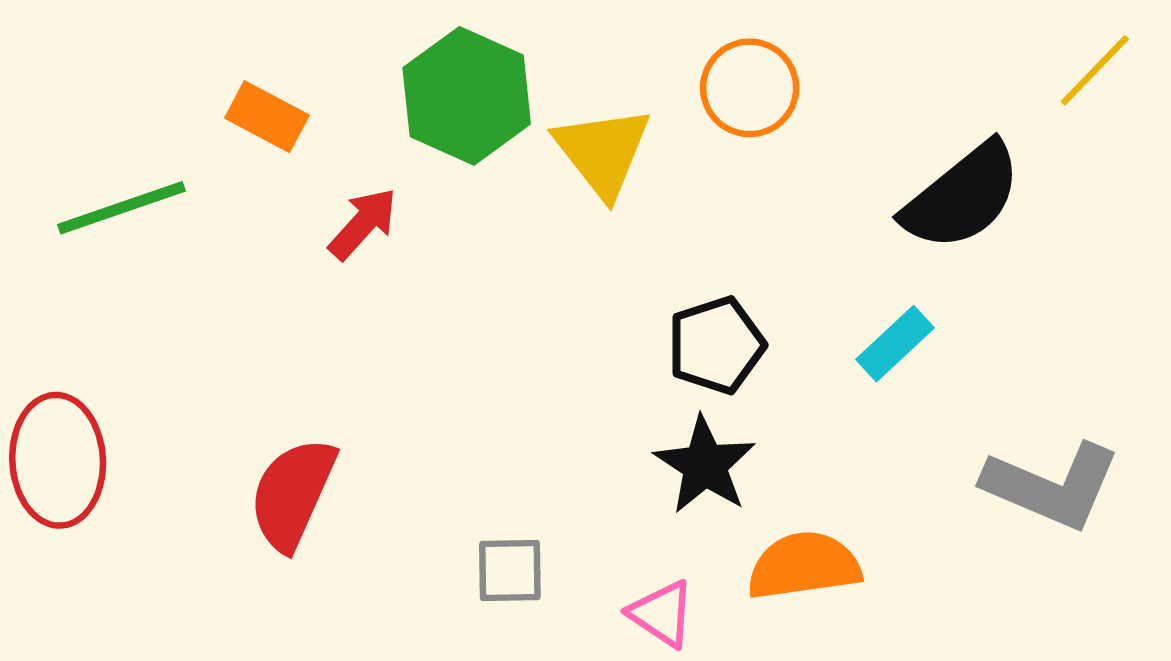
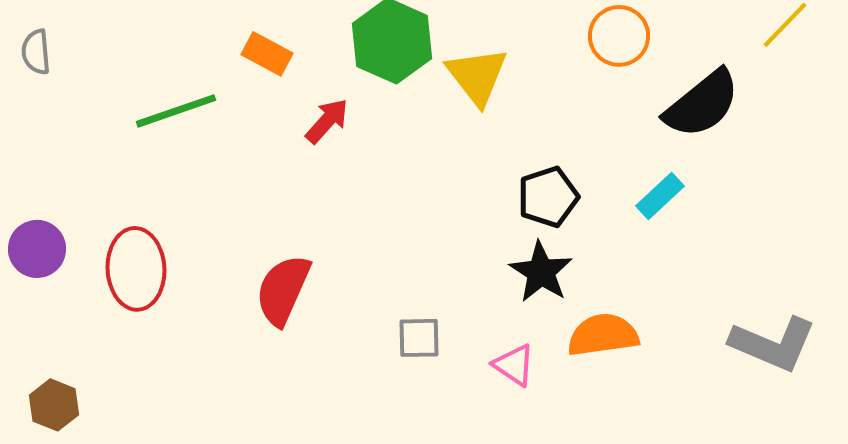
orange circle: (750, 88) -> (619, 36), moved
gray L-shape: (1052, 486) -> (773, 344), moved

